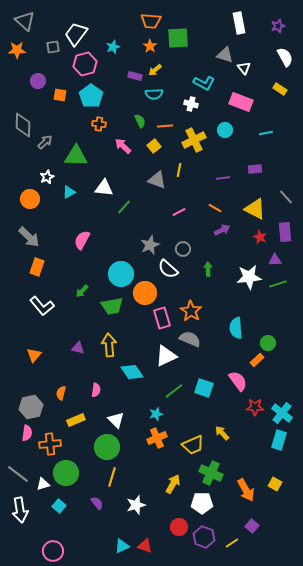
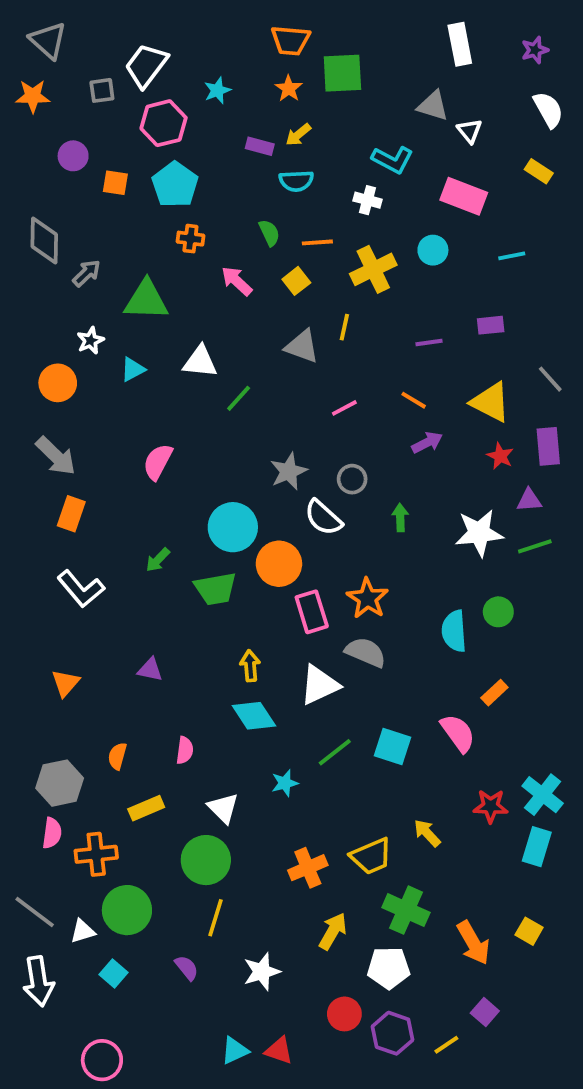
green circle: (268, 343) -> (498, 612), moved
yellow arrow: (109, 345) -> (250, 666), moved, size x0.7
red star: (255, 407) -> (491, 806), moved
cyan star: (156, 414) -> (285, 783), moved
orange cross: (157, 438) -> (308, 868), moved

